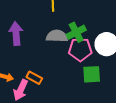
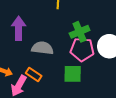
gray semicircle: (57, 36) -> (42, 48), moved
green square: (92, 74) -> (73, 74), moved

